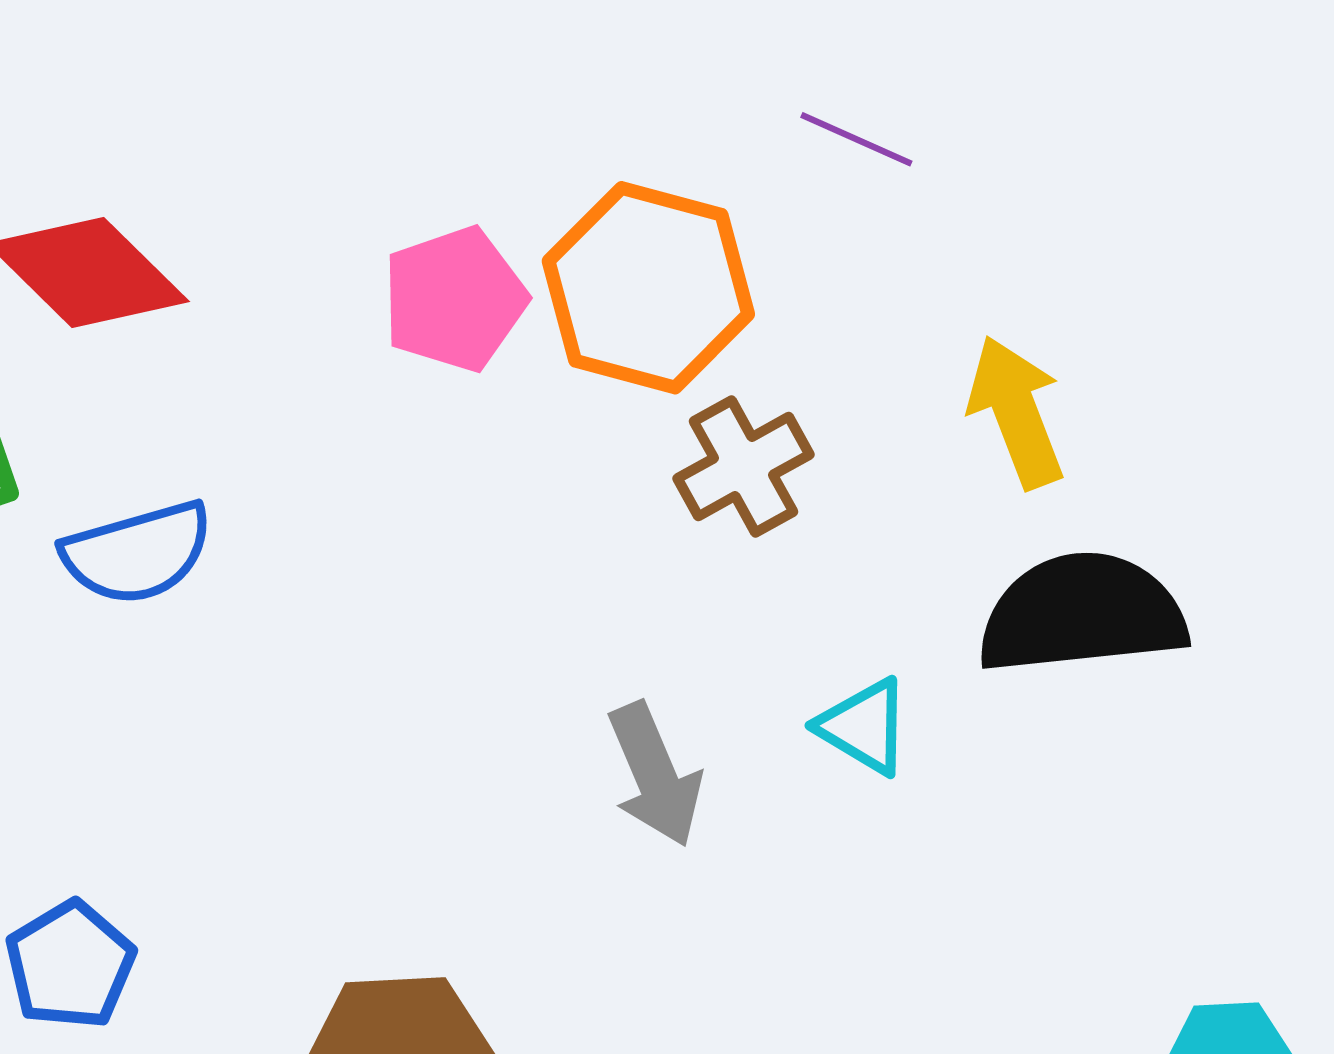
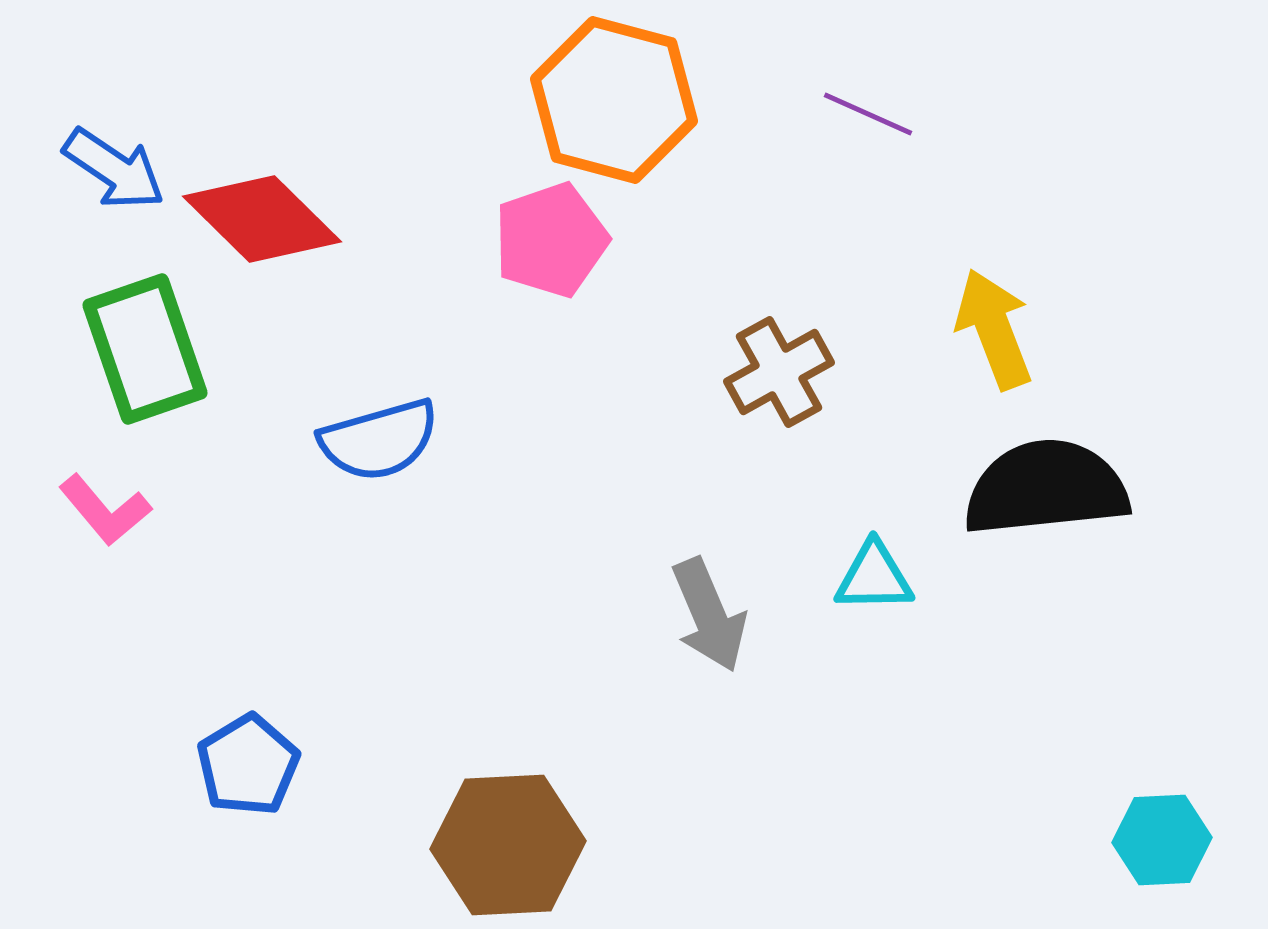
orange hexagon: (648, 288) -> (614, 100), moved
blue semicircle: (137, 553) -> (379, 440), moved
cyan triangle: (864, 726) -> (874, 577), turned -32

